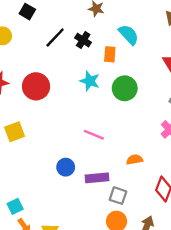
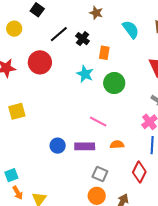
cyan semicircle: (129, 35) -> (131, 29), moved
red circle: (36, 86) -> (40, 62), moved
pink line: (94, 135) -> (98, 122), moved
purple rectangle: (97, 178) -> (85, 146), moved

